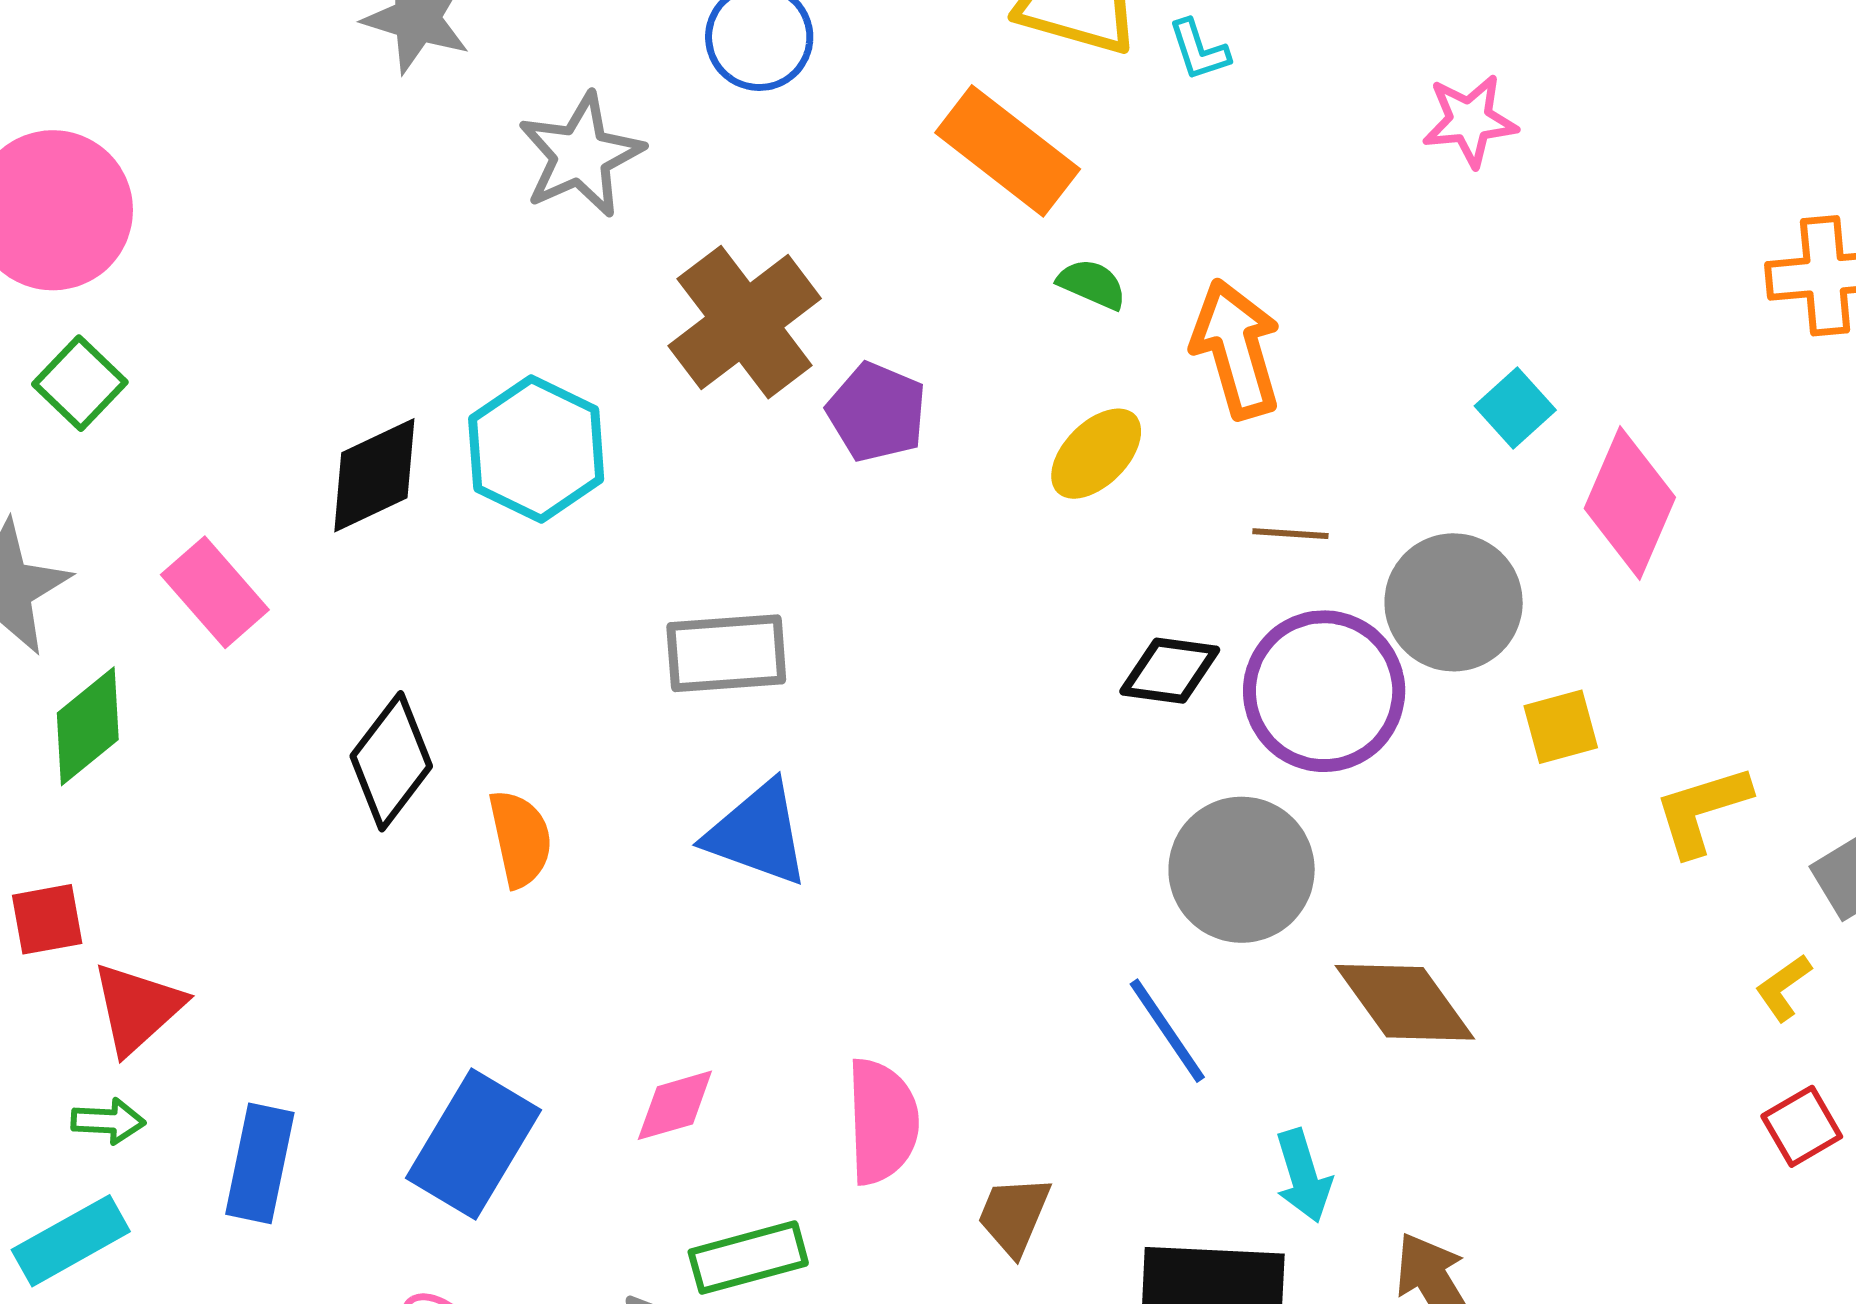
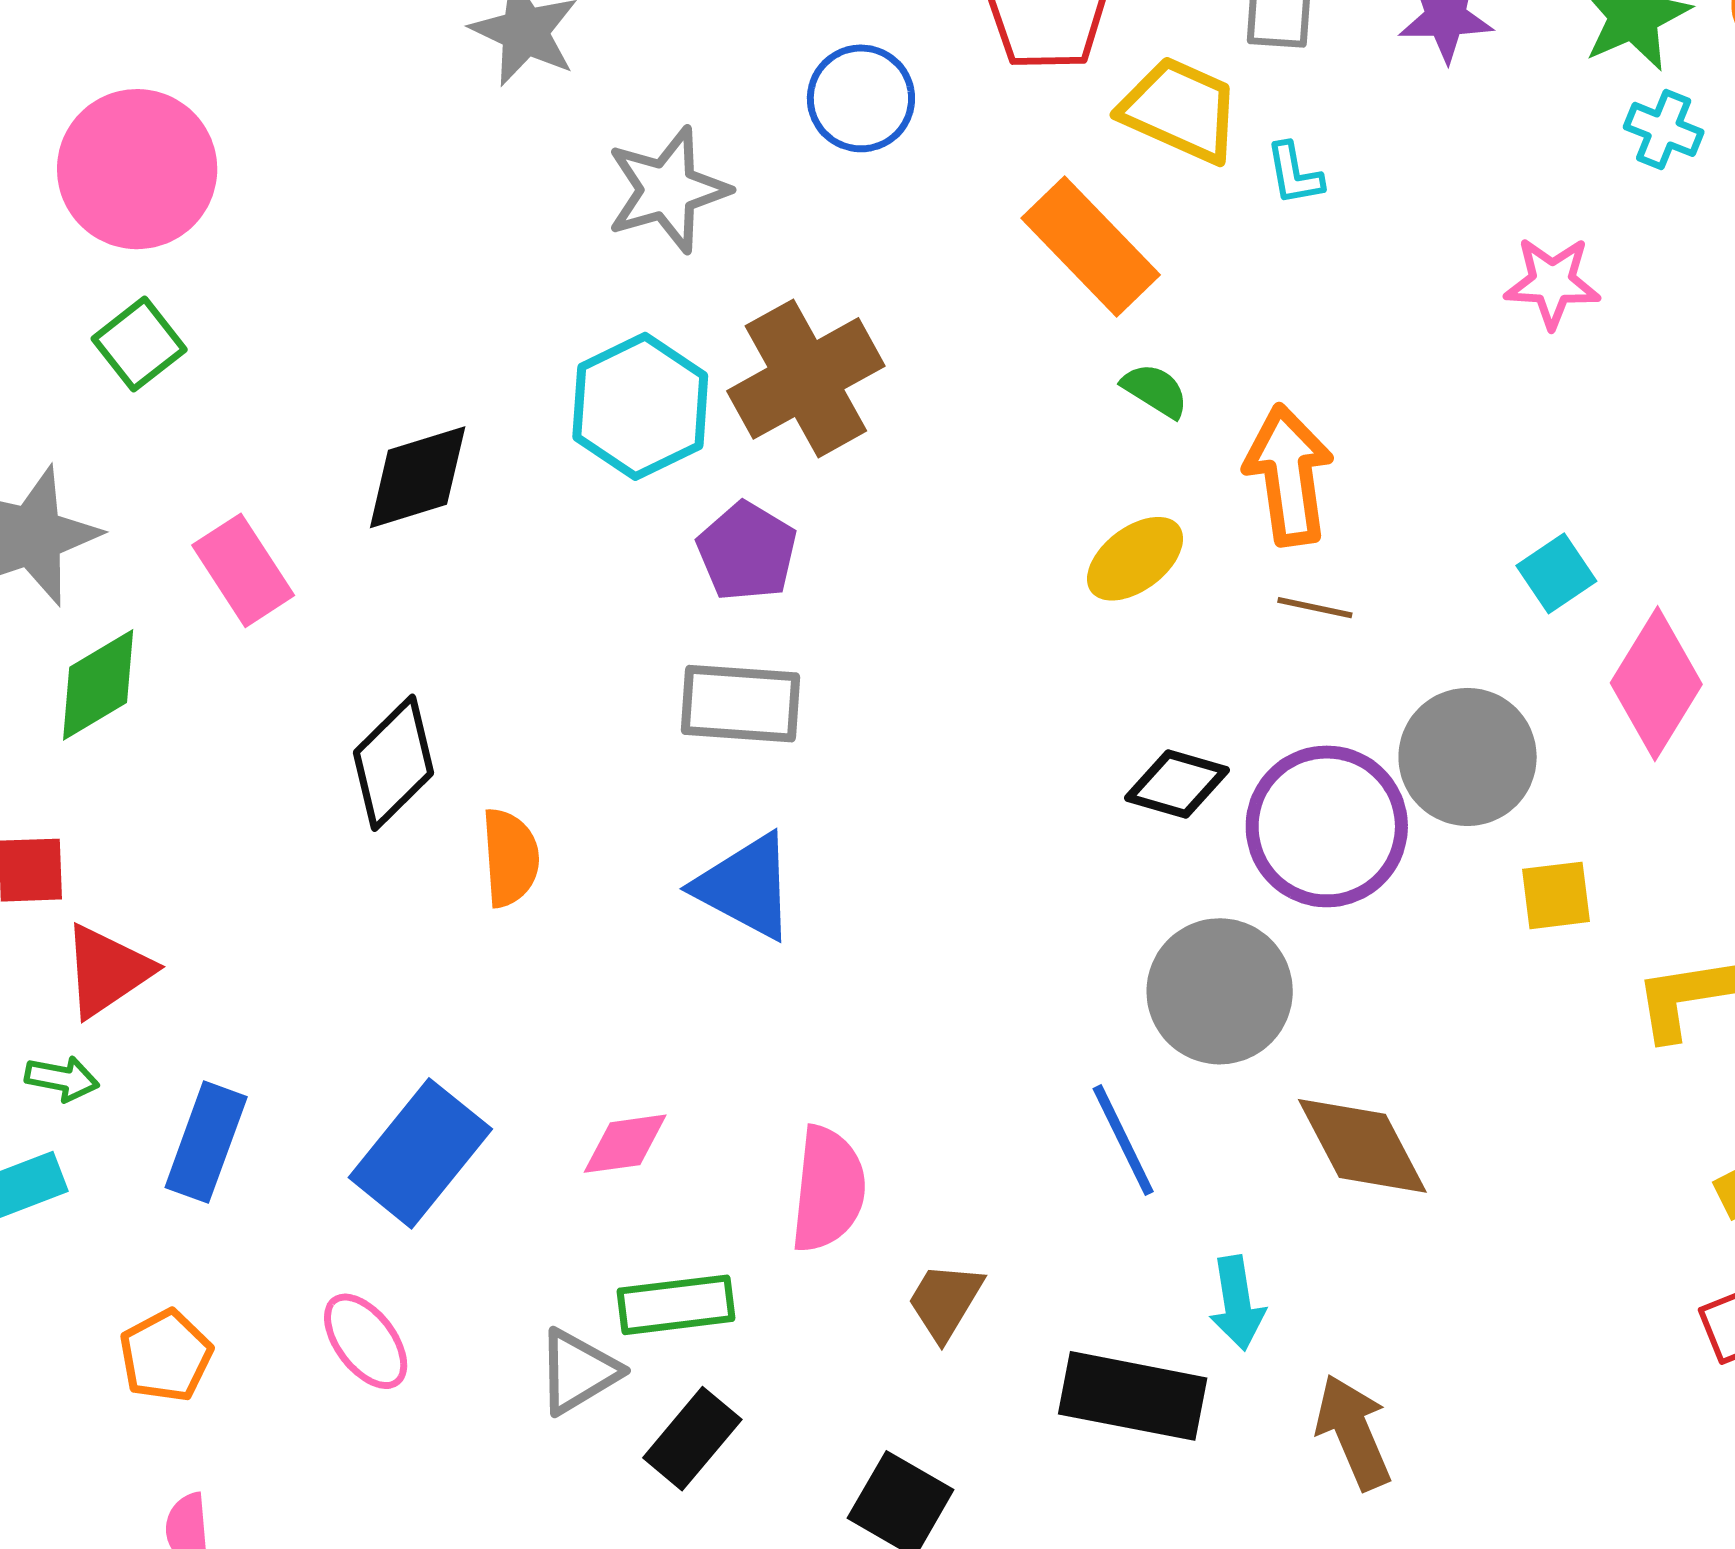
purple pentagon: (877, 412) -> (747, 552), moved
cyan hexagon: (536, 449) -> (640, 406), moved
brown line: (1290, 534) -> (1315, 608), moved

